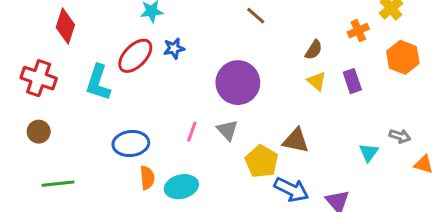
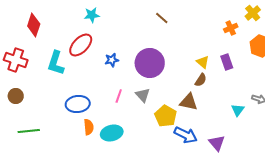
blue star: (174, 48) -> (112, 60), moved
brown semicircle: (314, 50) -> (201, 80), moved

